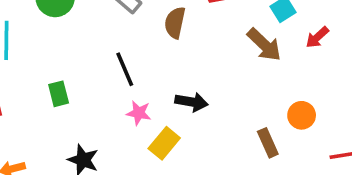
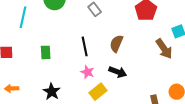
brown semicircle: (175, 23) -> (116, 44), moved

